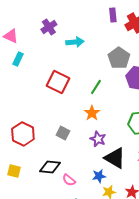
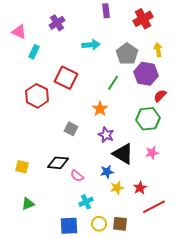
purple rectangle: (113, 15) -> (106, 11), moved
cyan arrow: (75, 42) -> (91, 45), moved
cyan rectangle: (18, 59) -> (34, 52), moved
green line: (96, 87) -> (113, 83), moved
red hexagon: (23, 134) -> (37, 96), moved

